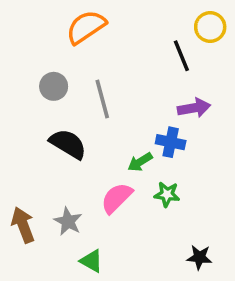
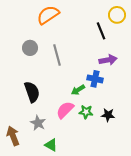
black semicircle: (68, 144) -> (32, 92), moved, turned 40
green star: (167, 194) -> (86, 112), moved
brown arrow: (23, 225) -> (13, 136), moved
black star: (199, 257) -> (108, 115), moved

